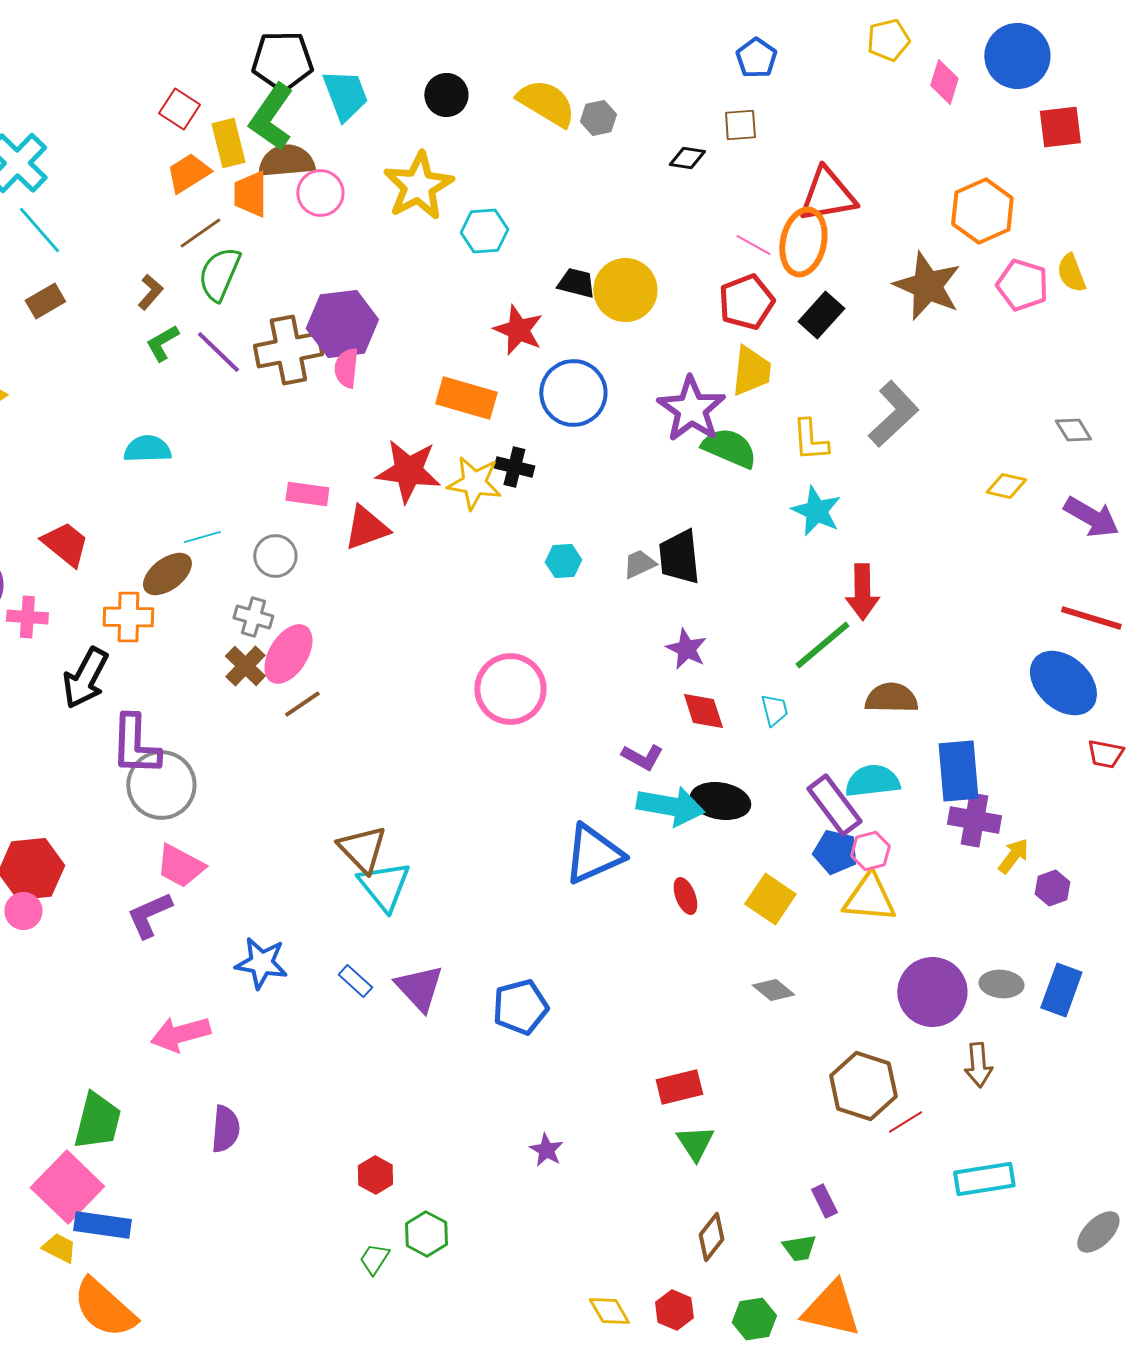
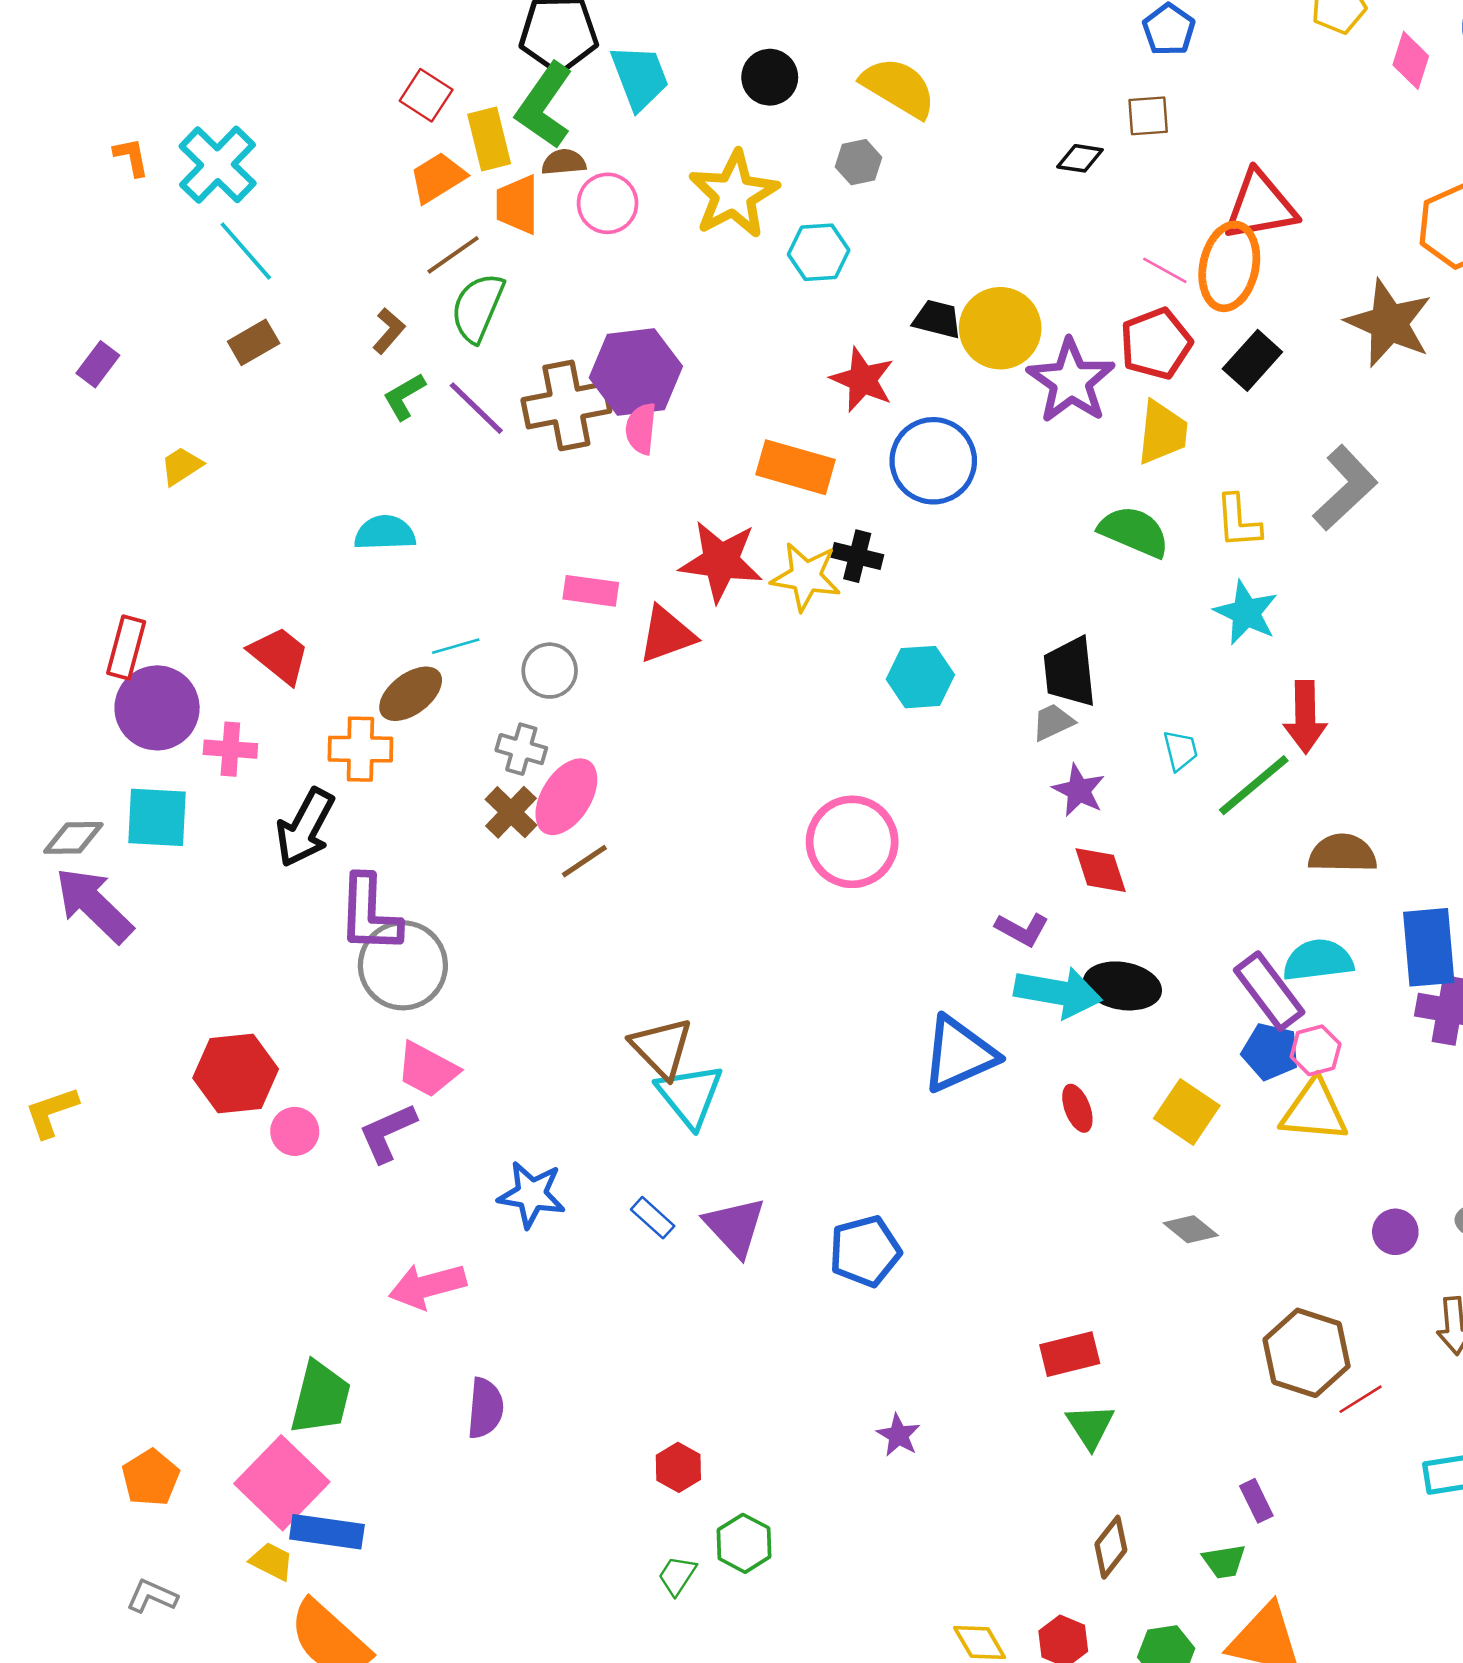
gray hexagon: (598, 118) -> (859, 162), moved
brown semicircle: (286, 161) -> (564, 162), size x0.6
purple star: (691, 409) -> (1071, 381), moved
cyan hexagon: (563, 561) -> (920, 677), size x1.4
gray trapezoid: (639, 564) -> (1053, 722), moved
cyan trapezoid: (774, 710) -> (1180, 750), moved
pink circle: (23, 911) -> (295, 1131), moved
purple circle: (932, 992) -> (1395, 1232), size x0.5

